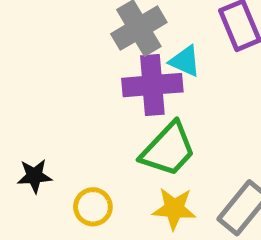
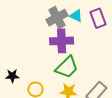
cyan triangle: (185, 61) -> (76, 16), moved

